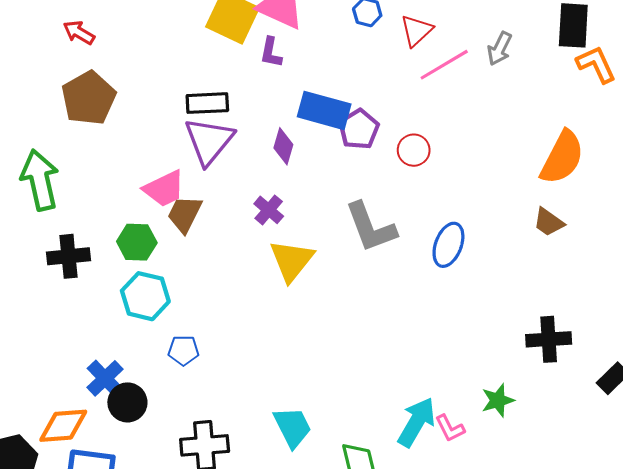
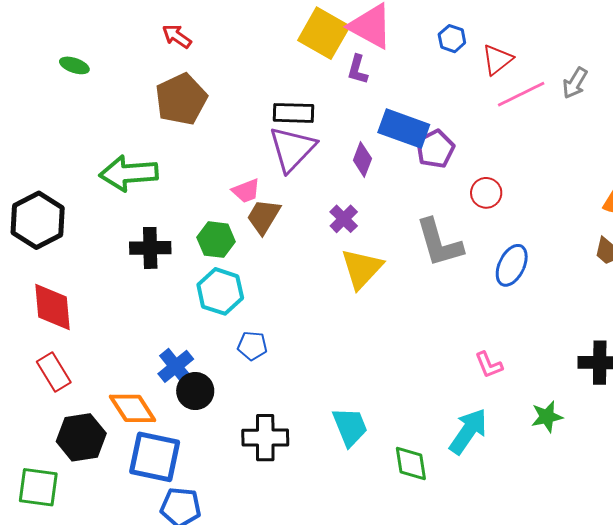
red circle: (414, 150) -> (486, 193), moved
green arrow: (40, 180) -> (129, 173), turned -86
pink trapezoid: (164, 189) -> (246, 191), size x0.7
orange diamond: (63, 426) -> (133, 408), turned 57
pink L-shape: (450, 428) -> (489, 365), moved

